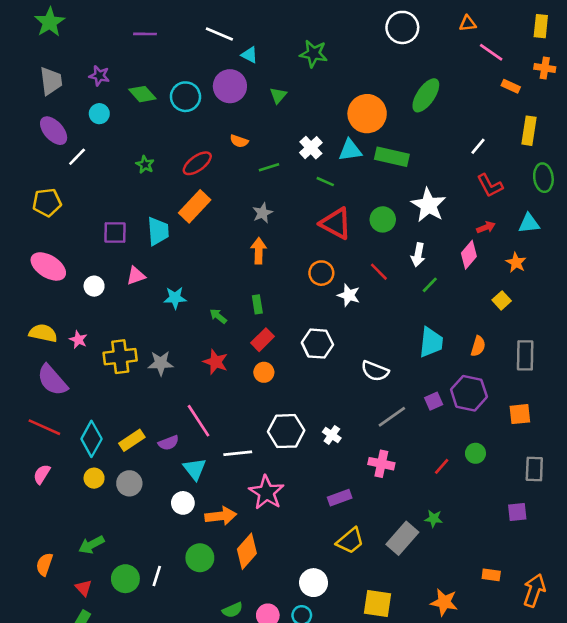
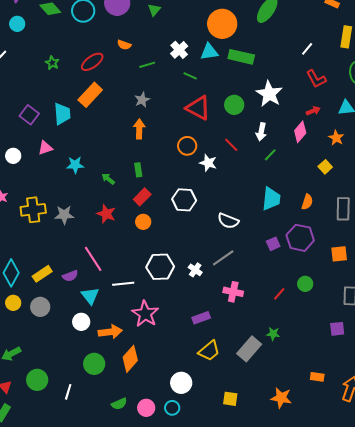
purple square: (115, 233) -> (29, 115), turned 36
gray line: (392, 417) -> (223, 258), moved
white line: (157, 576) -> (68, 392), moved
yellow square: (378, 604) -> (230, 399), size x0.7

